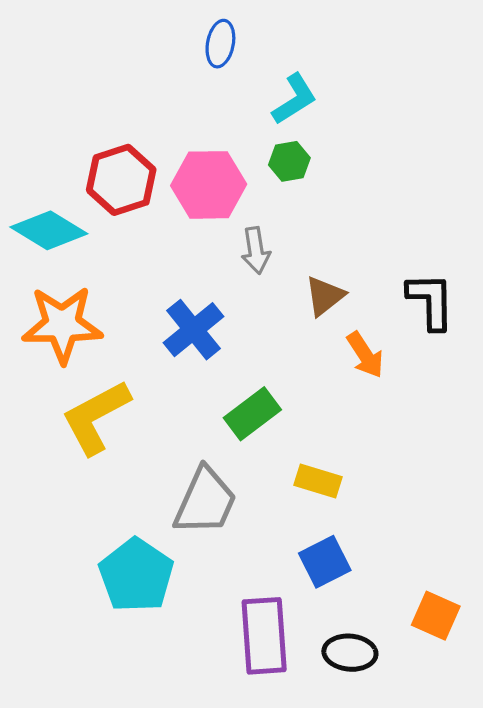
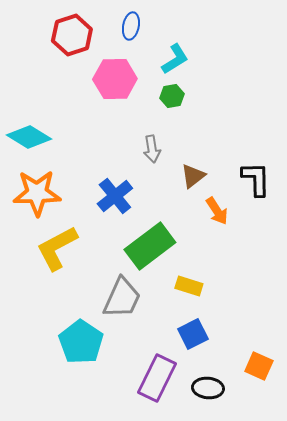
red hexagon: (121, 180) -> (72, 35), moved
pink hexagon: (209, 185) -> (115, 79), moved
green rectangle: (252, 414) -> (150, 246), size x1.5
purple rectangle: (264, 636) -> (157, 378), turned 30

